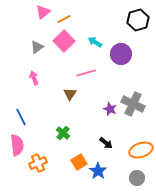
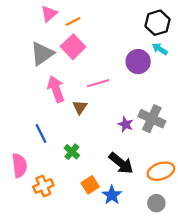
cyan arrow: (95, 42) -> (160, 49), moved
gray triangle: (37, 47) -> (42, 54), size x1.6
pink arrow: (34, 78) -> (56, 89), moved, size x1.6
blue line: (21, 117) -> (41, 133), moved
black arrow: (106, 143) -> (121, 163), size x1.6

